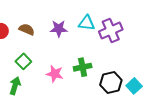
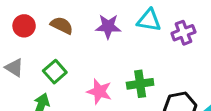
purple cross: (111, 30) -> (183, 33), size x0.7

